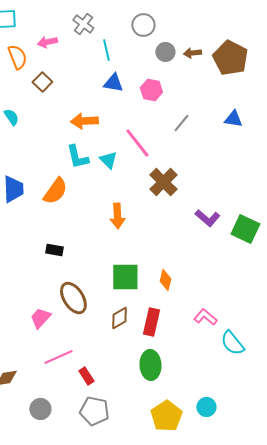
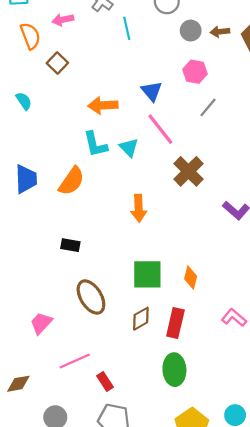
blue triangle: (113, 83) -> (152, 91), moved, turned 40
pink hexagon: (151, 90) -> (195, 72), moved
pink trapezoid: (40, 318) -> (41, 323), moved

